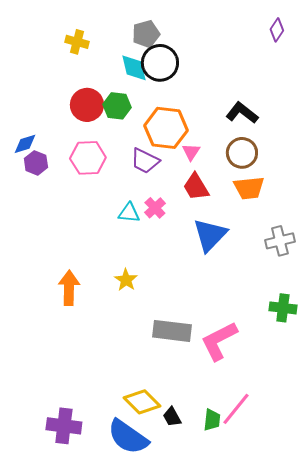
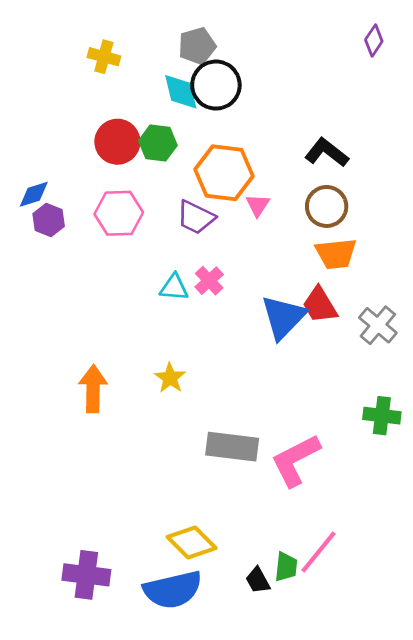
red trapezoid: (196, 187) -> (320, 305), moved
gray cross: (280, 241) -> (378, 325), turned -36
black trapezoid: (172, 417) -> (258, 580), moved
blue semicircle: (128, 437) -> (173, 590), turned -48

